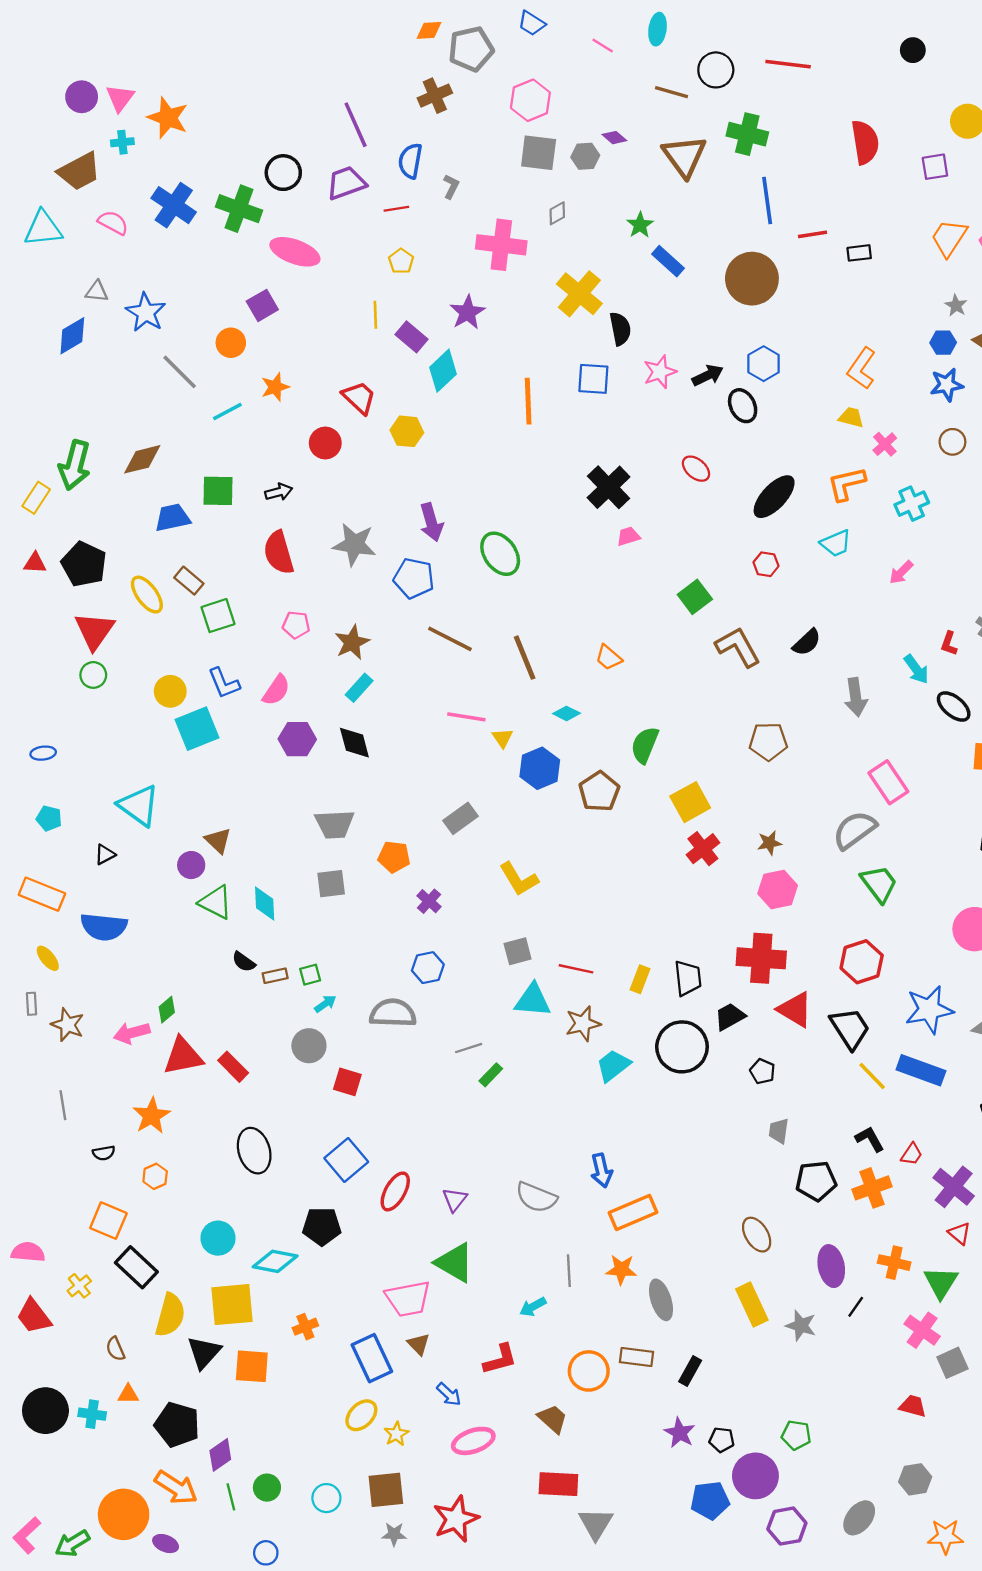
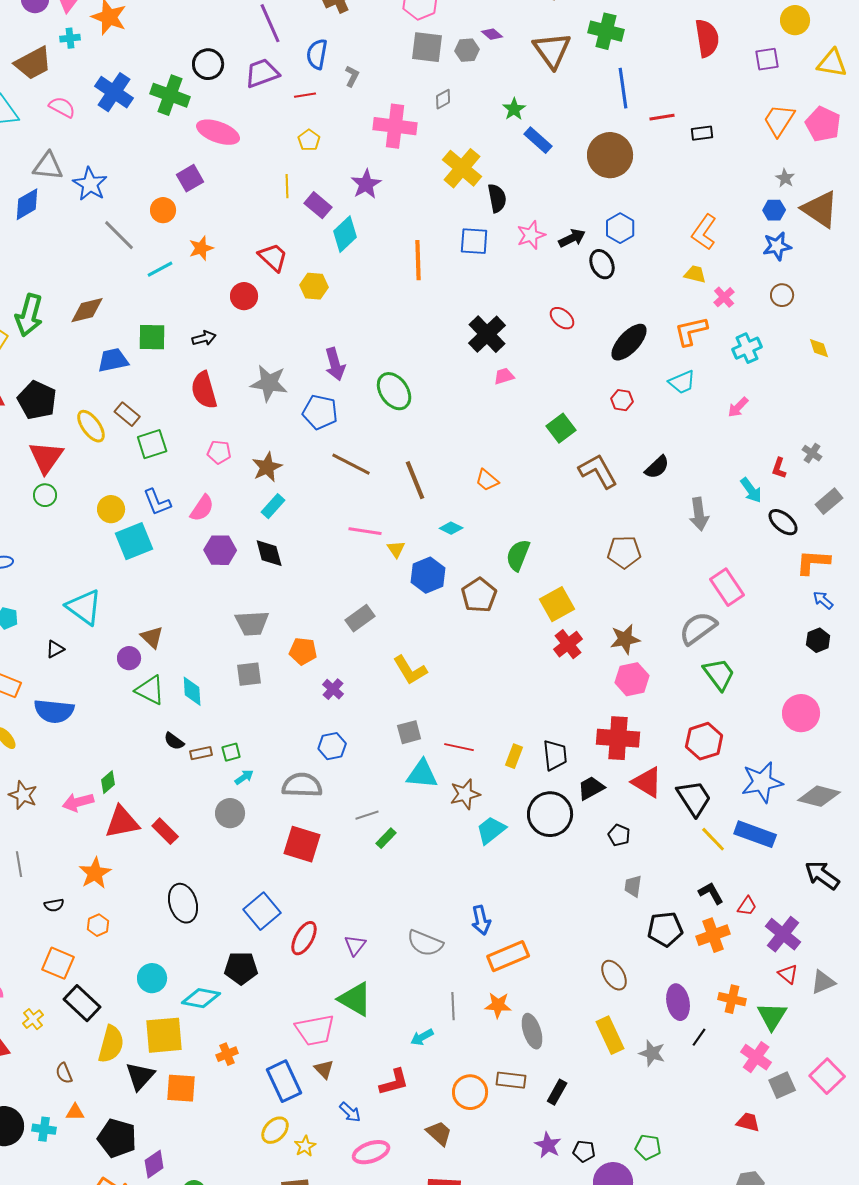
gray triangle: (97, 291) -> (48, 166), size x1.5
brown star: (769, 843) -> (625, 639), size x1.4
red square: (347, 1082) -> (302, 844), moved, size x1.5

